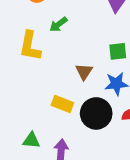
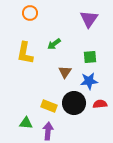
green arrow: (58, 24) -> (54, 44), moved
yellow rectangle: (62, 104) -> (49, 106), moved

